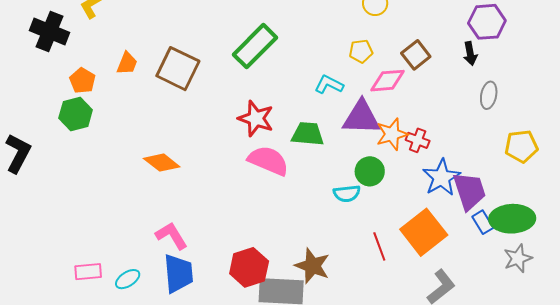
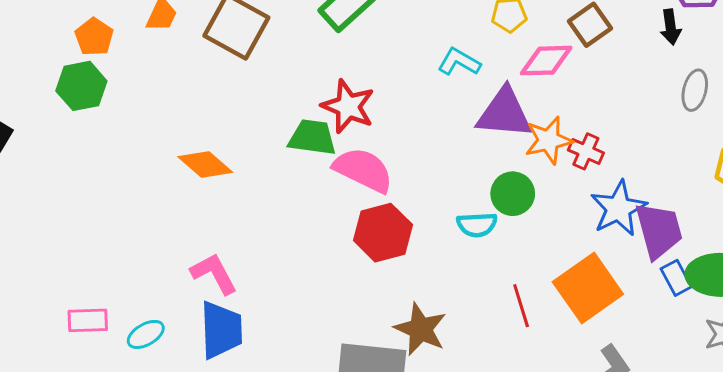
green trapezoid: (308, 134) -> (312, 137), moved
red hexagon: (249, 267) -> (383, 233), moved

